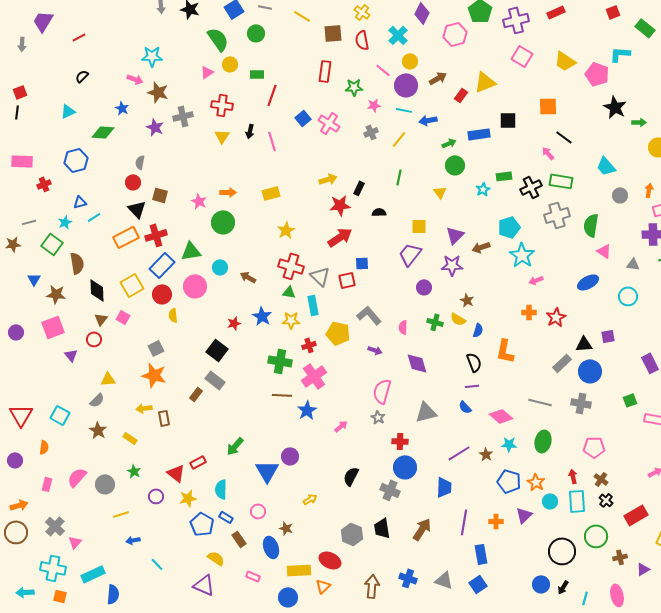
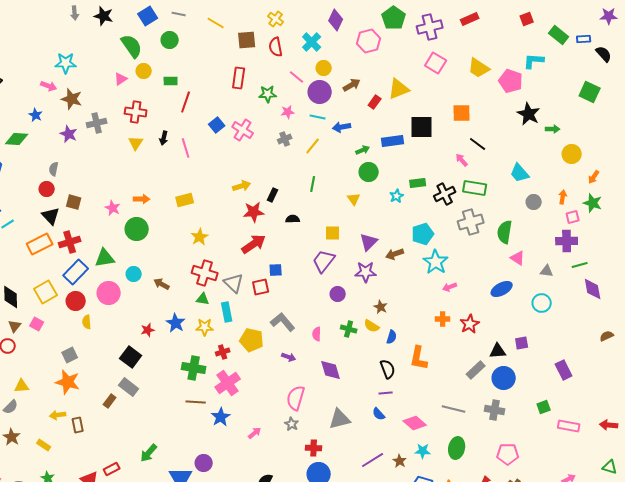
black square: (508, 120) -> (422, 127), size x1.4

